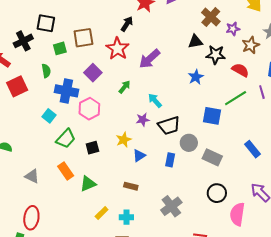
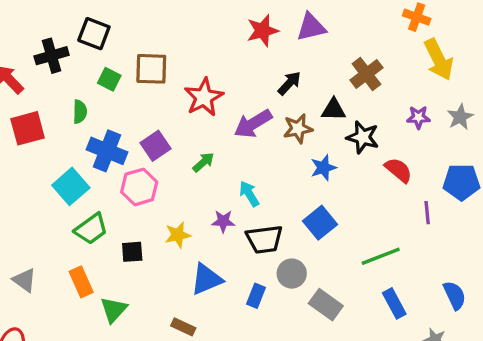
black arrow: (127, 24) -> (289, 83), moved
purple star: (233, 29) -> (418, 117), moved
brown star: (251, 45) -> (298, 129), moved
green square: (60, 48) -> (109, 79), turned 32
purple square: (93, 73) -> (156, 146), moved
green line: (236, 98) -> (381, 256), moved
cyan square: (49, 116) -> (71, 186), size x1.5
blue square: (212, 116) -> (320, 223), moved, turned 30
yellow star: (124, 140) -> (178, 235), moved
blue triangle: (139, 156) -> (206, 279), size x1.5
green triangle: (88, 184) -> (114, 310), turned -36

